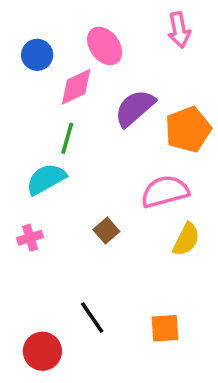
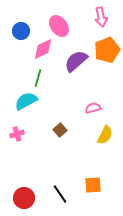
orange pentagon: (188, 129) -> (107, 50), moved
pink semicircle: (165, 192) -> (93, 108), size x0.6
black line: (92, 318) -> (60, 194), moved

